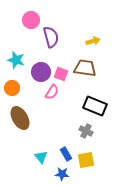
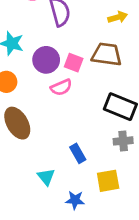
pink semicircle: (52, 92) -> (61, 87), turned 35
gray cross: (86, 131) -> (123, 141), moved, turned -32
blue rectangle: (66, 154) -> (78, 153), moved

